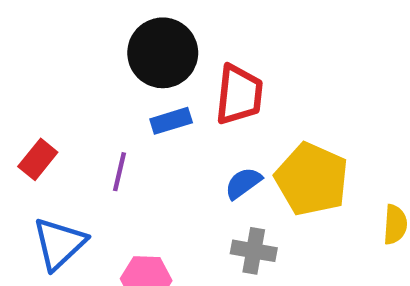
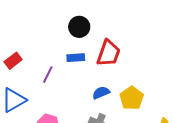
black circle: (163, 53) -> (79, 27), size x0.7
yellow pentagon: (312, 179) -> (132, 98), size x0.7

